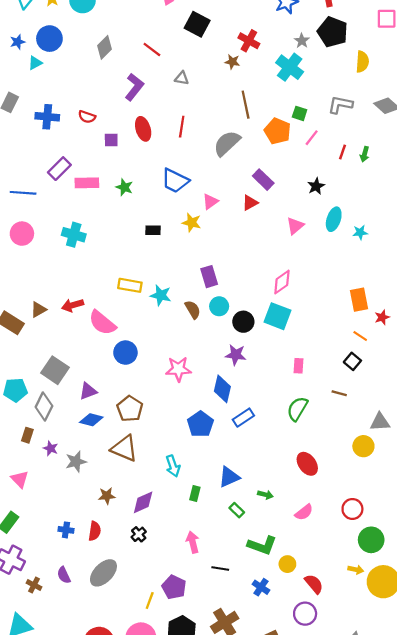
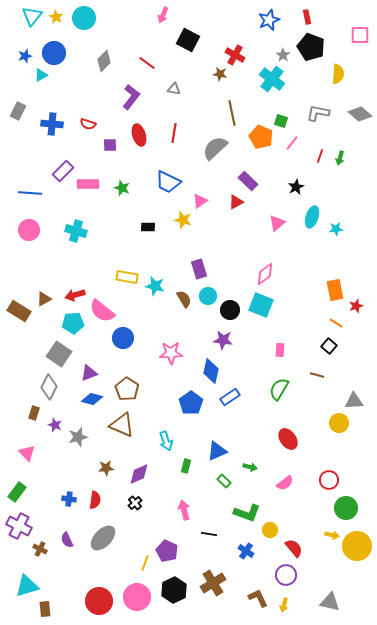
cyan pentagon: (15, 390) -> (73, 323), moved

